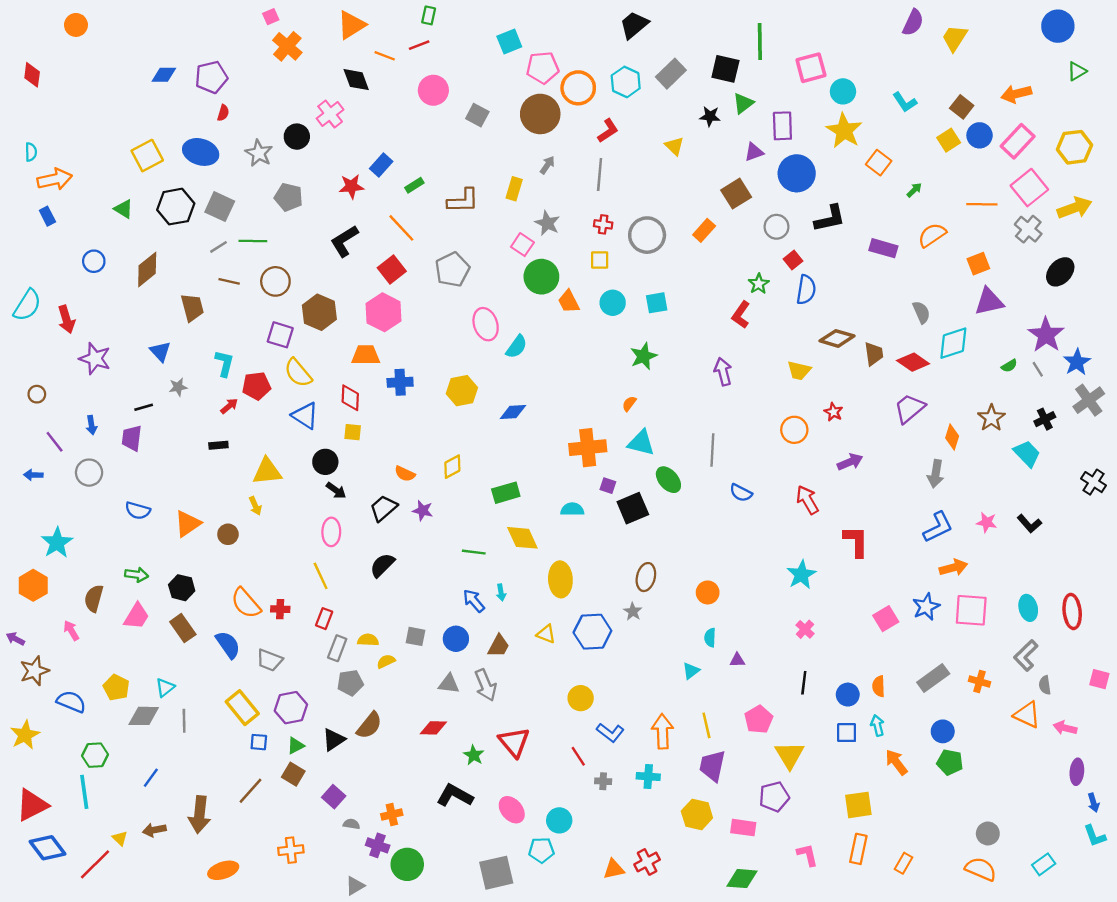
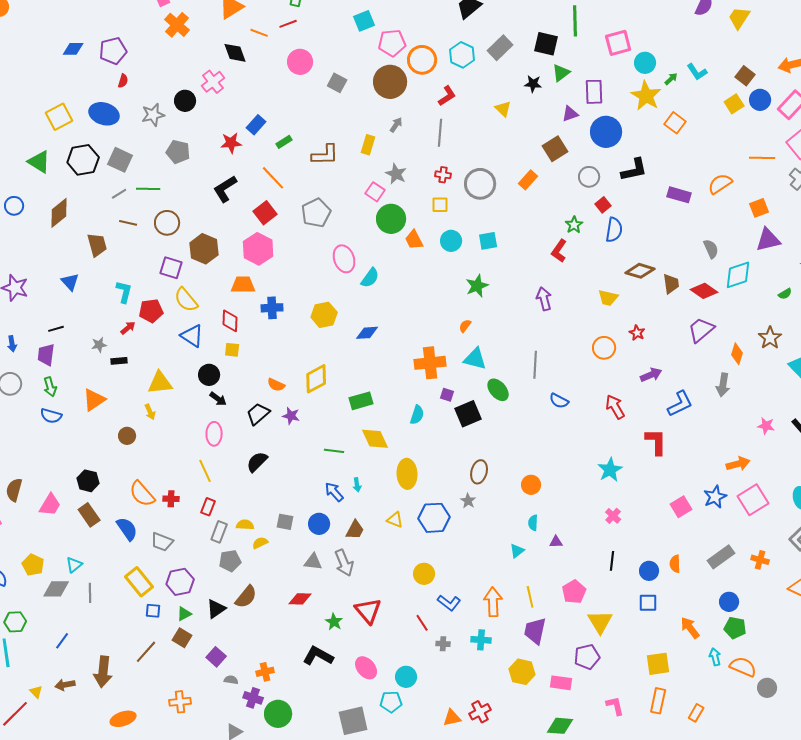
gray star: (259, 153) -> (153, 115), turned 30
green arrow: (914, 190) -> (671, 79), moved
green triangle: (123, 209) -> (39, 162), size x1.4
gray star: (178, 387) -> (99, 345), moved
yellow diamond: (452, 467) -> (316, 379), size x1.4
cyan semicircle: (572, 509) -> (417, 415), turned 108
orange triangle: (188, 524) -> (94, 400), moved
blue L-shape: (938, 527) -> (680, 404), moved
green arrow: (137, 575) -> (50, 387), moved, turned 66
pink square: (971, 610) -> (753, 500), turned -36
cyan arrow: (877, 725) -> (715, 657), moved
orange semicircle: (981, 869) -> (743, 667), moved

